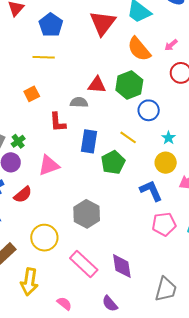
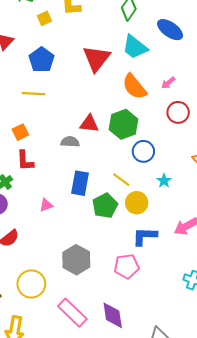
red L-shape: (58, 122) -> (25, 161), moved
yellow circle: (166, 163) -> (137, 203), moved
pink triangle: (49, 165) -> (46, 205), moved, size x0.6
blue L-shape: (151, 191) -> (145, 236), turned -65
pink pentagon: (164, 224) -> (127, 266), moved

